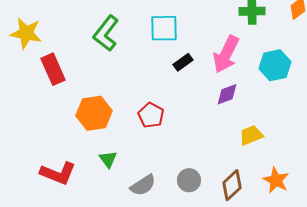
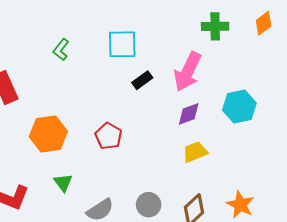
green L-shape: (106, 33) -> (61, 50), size x0.6
cyan hexagon: (275, 65) -> (239, 107), moved
yellow trapezoid: (251, 135) -> (195, 152), moved

